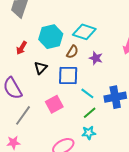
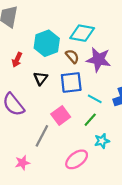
brown semicircle: (72, 52) -> (72, 56), turned -64
purple star: (96, 58) -> (98, 60), size x1.6
green line: (90, 113) -> (90, 120), moved
gray line: (23, 115) -> (42, 136), moved

